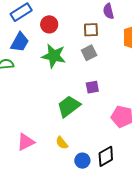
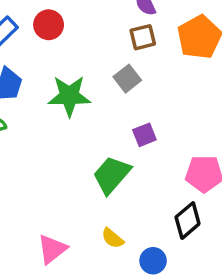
red circle: (49, 24) -> (49, 25), moved
brown square: (91, 30) -> (143, 37), moved
black diamond: (106, 156) -> (188, 220), moved

